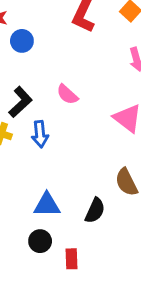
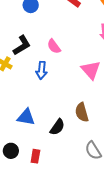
blue arrow: (40, 134) -> (42, 70), moved
black circle: (40, 241) -> (11, 151), moved

